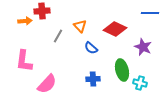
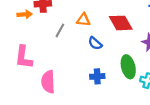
orange triangle: (80, 26) -> (83, 20), turned -40
red diamond: (115, 29) -> (121, 23), turned 35
pink semicircle: (47, 84) -> (48, 82), turned 135

